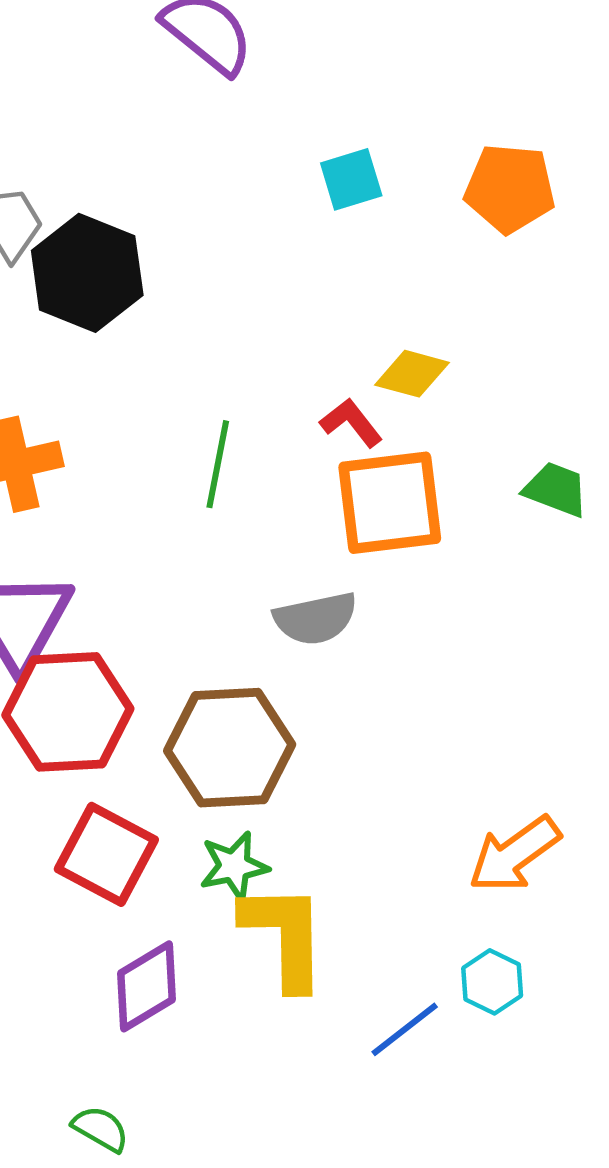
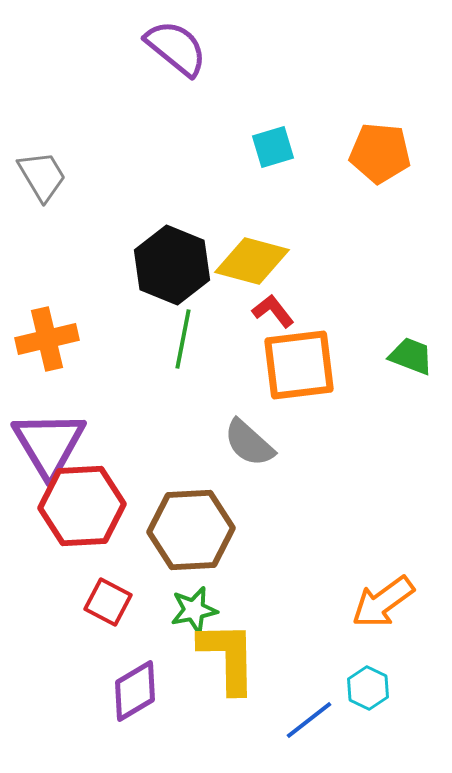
black hexagon: (87, 273) -> (172, 265), moved
yellow diamond: (412, 374) -> (252, 261), moved, size x1.5
gray semicircle: (316, 618) -> (249, 443), turned 54
red square: (106, 854) -> (108, 602), size x0.7

